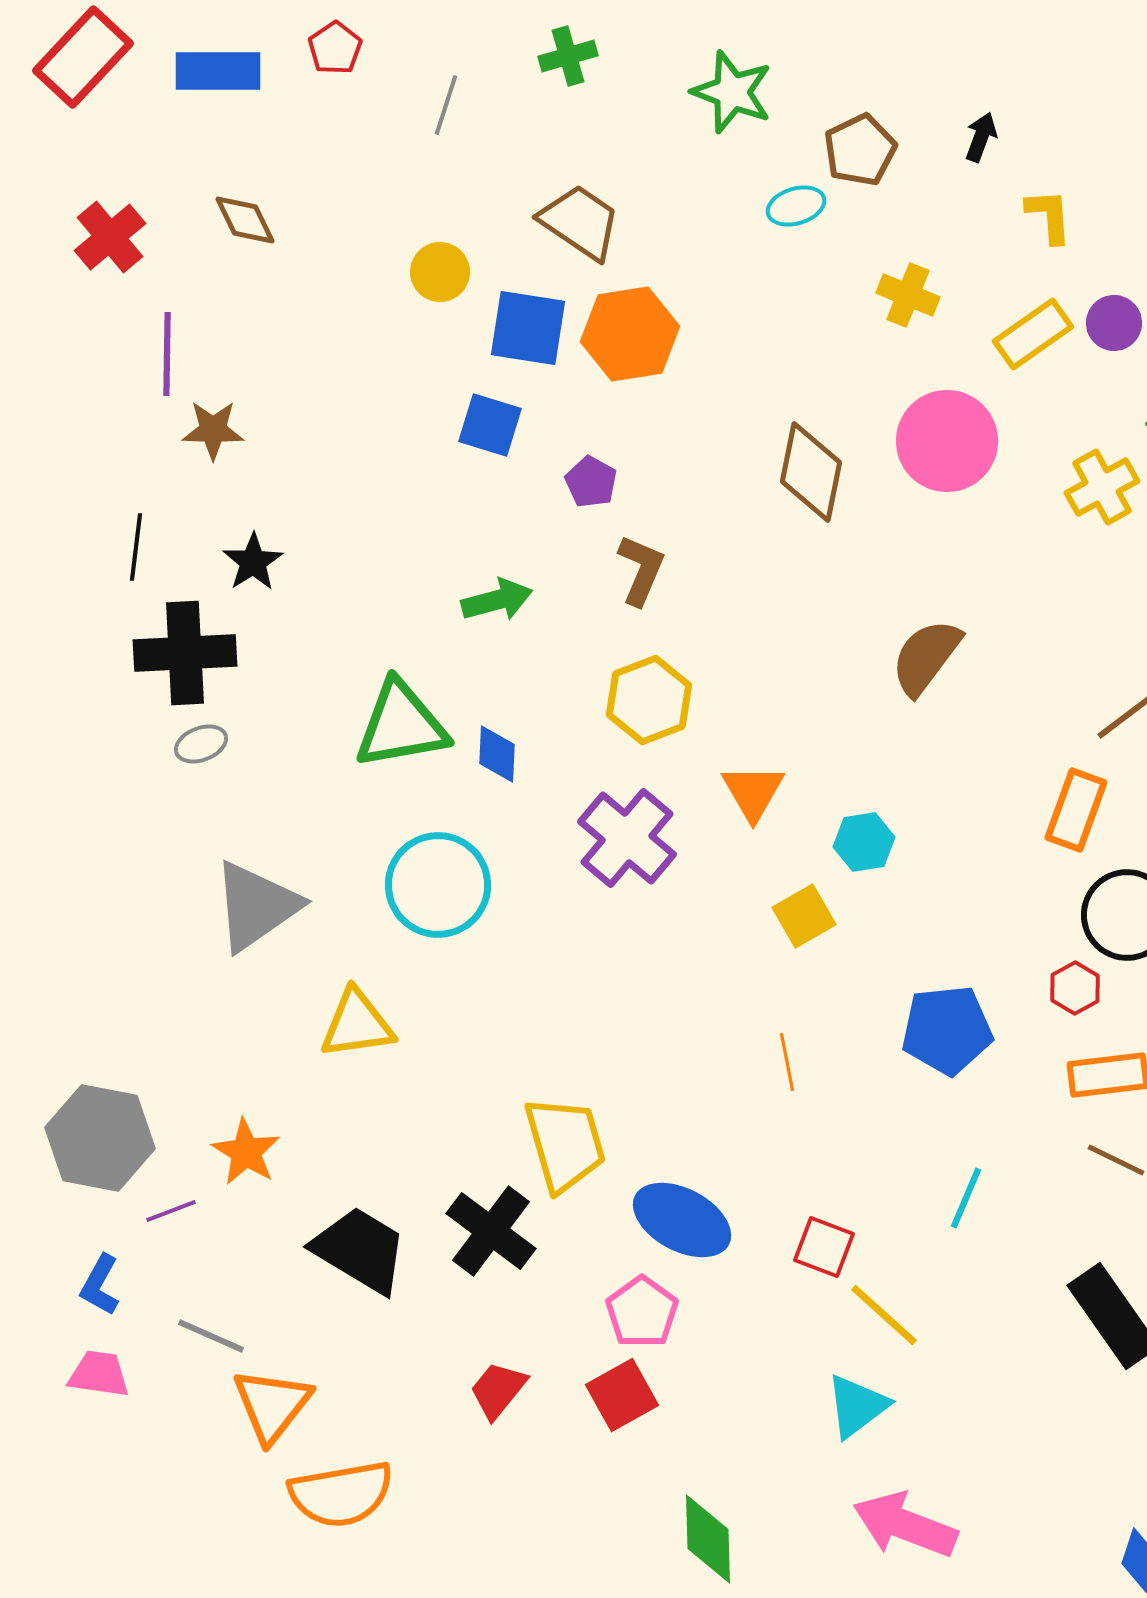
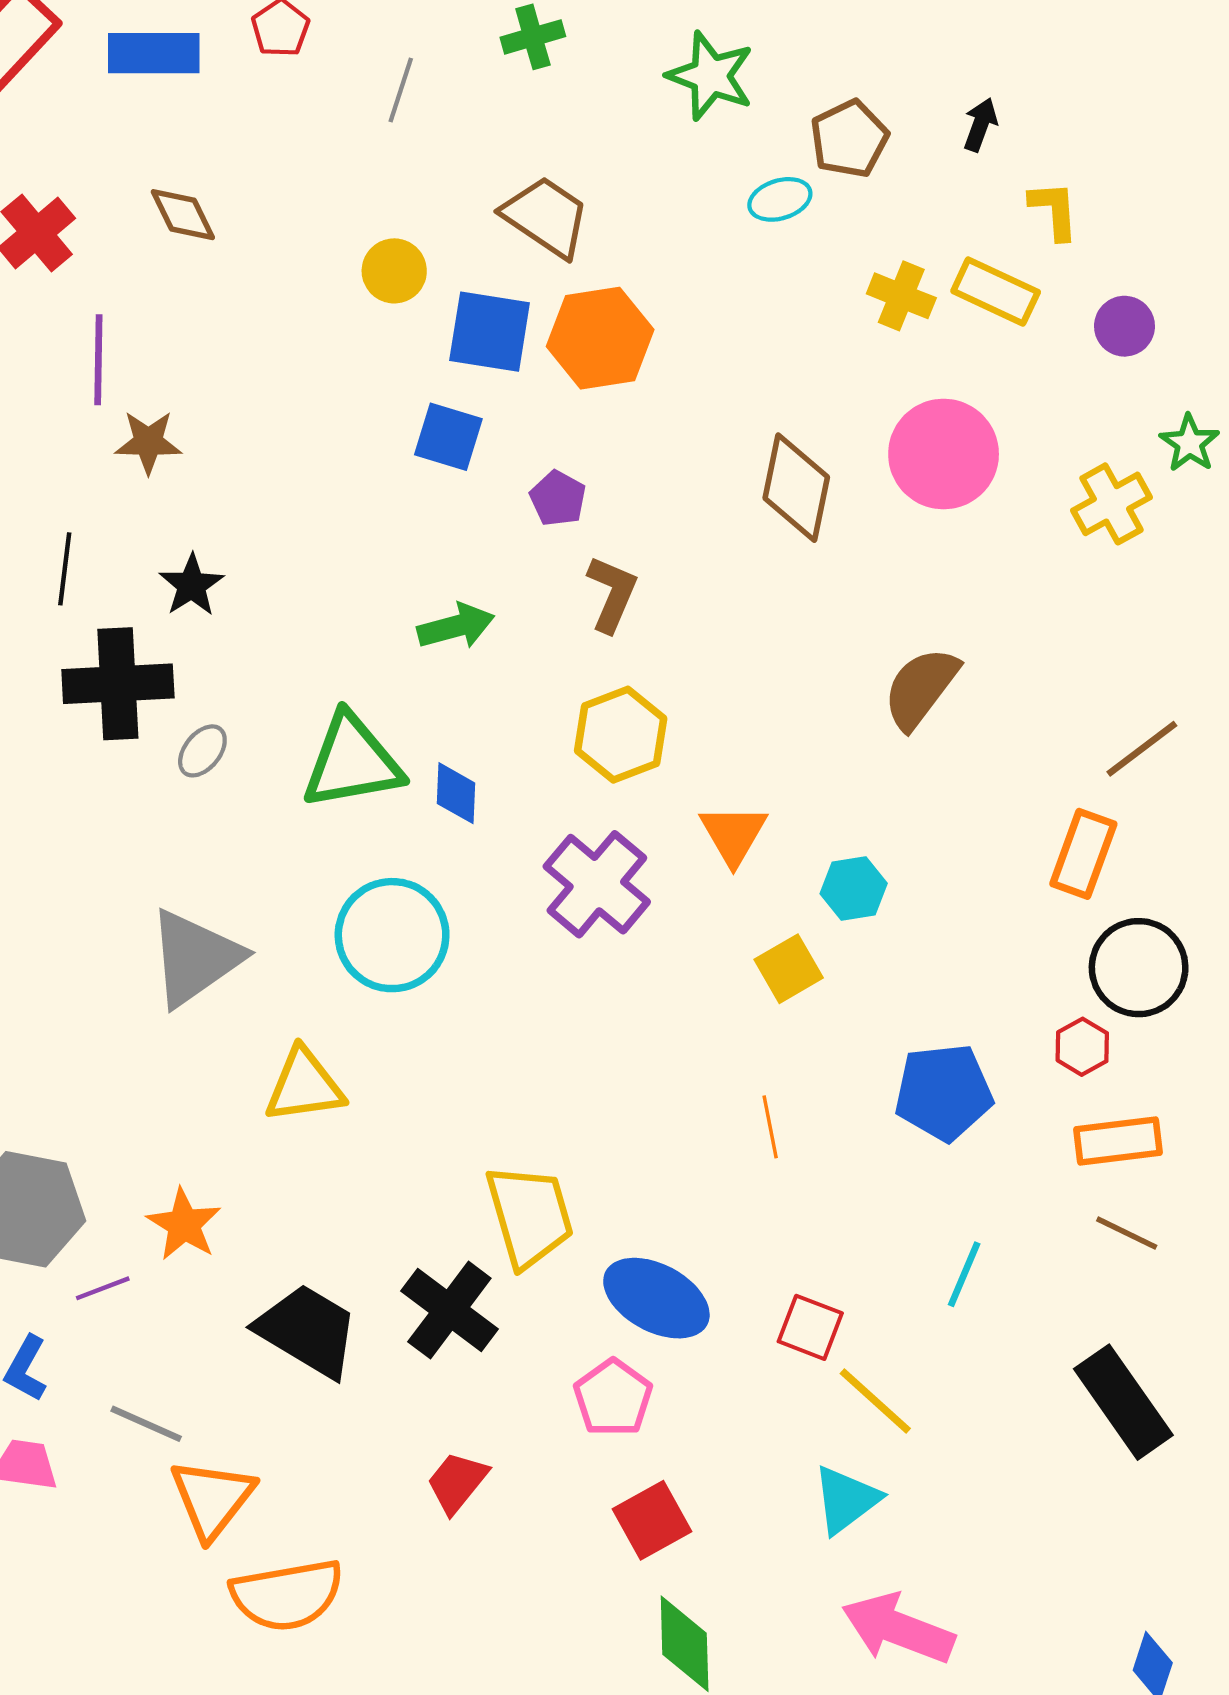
yellow rectangle: (1033, 334) -> (996, 292), moved, turned 60
gray ellipse: (201, 744) -> (202, 751), moved, turned -30
red square: (622, 1395) -> (652, 1520), moved

